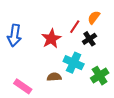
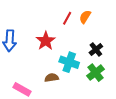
red line: (75, 27) -> (67, 18), moved
black cross: (89, 39) -> (96, 50), moved

